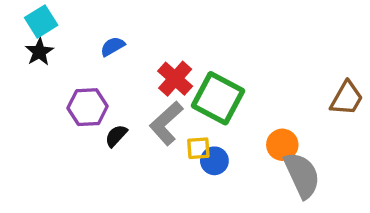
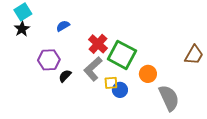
orange circle: (282, 145) -> (148, 74), moved

